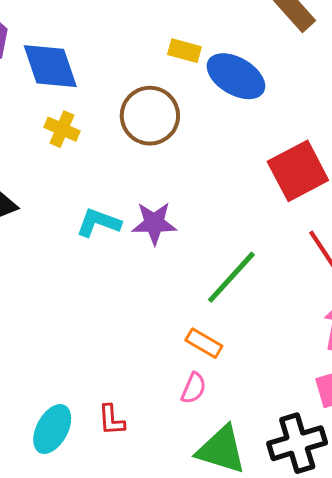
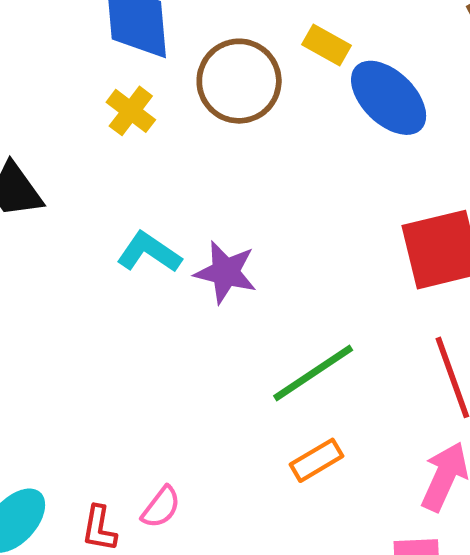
brown circle: (150, 116) -> (239, 81), moved
orange rectangle: (204, 343) -> (316, 460), moved, turned -75
pink semicircle: (194, 388) -> (161, 507), moved

